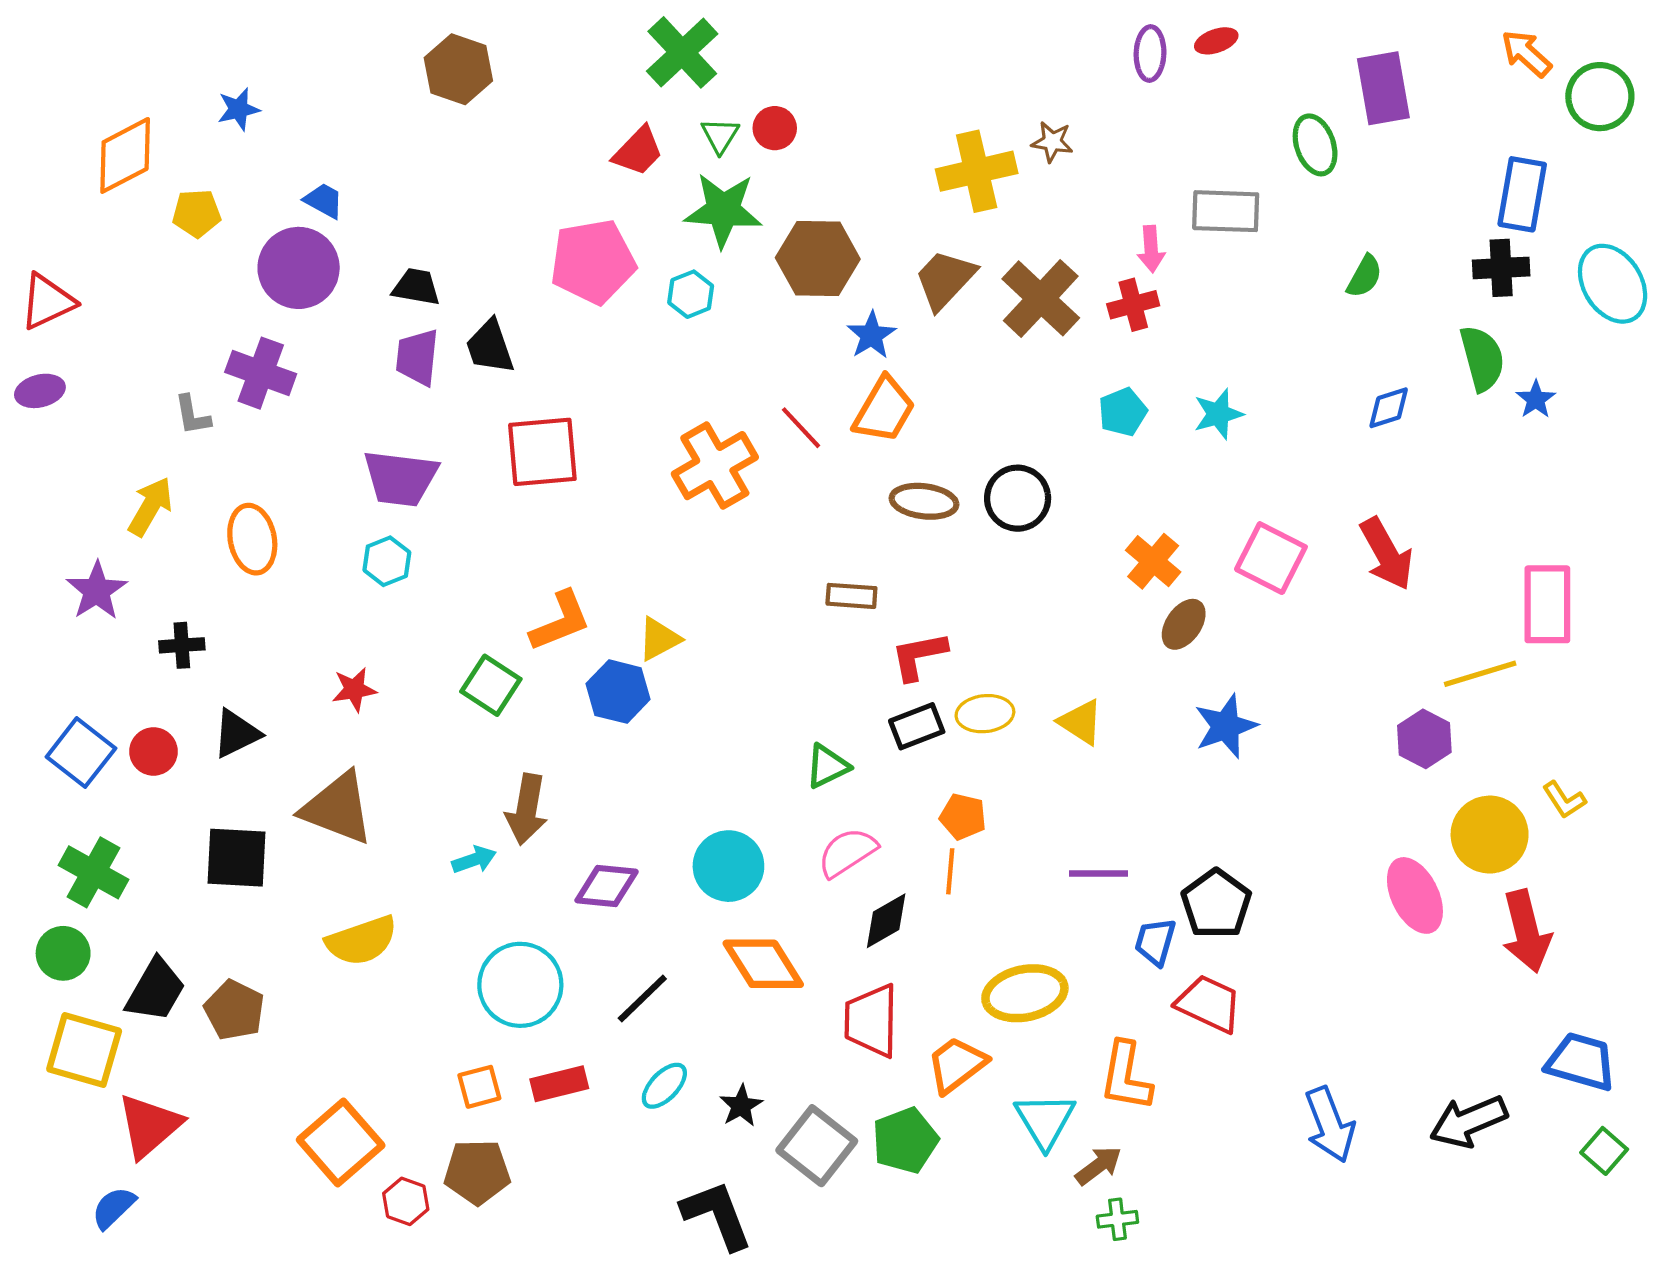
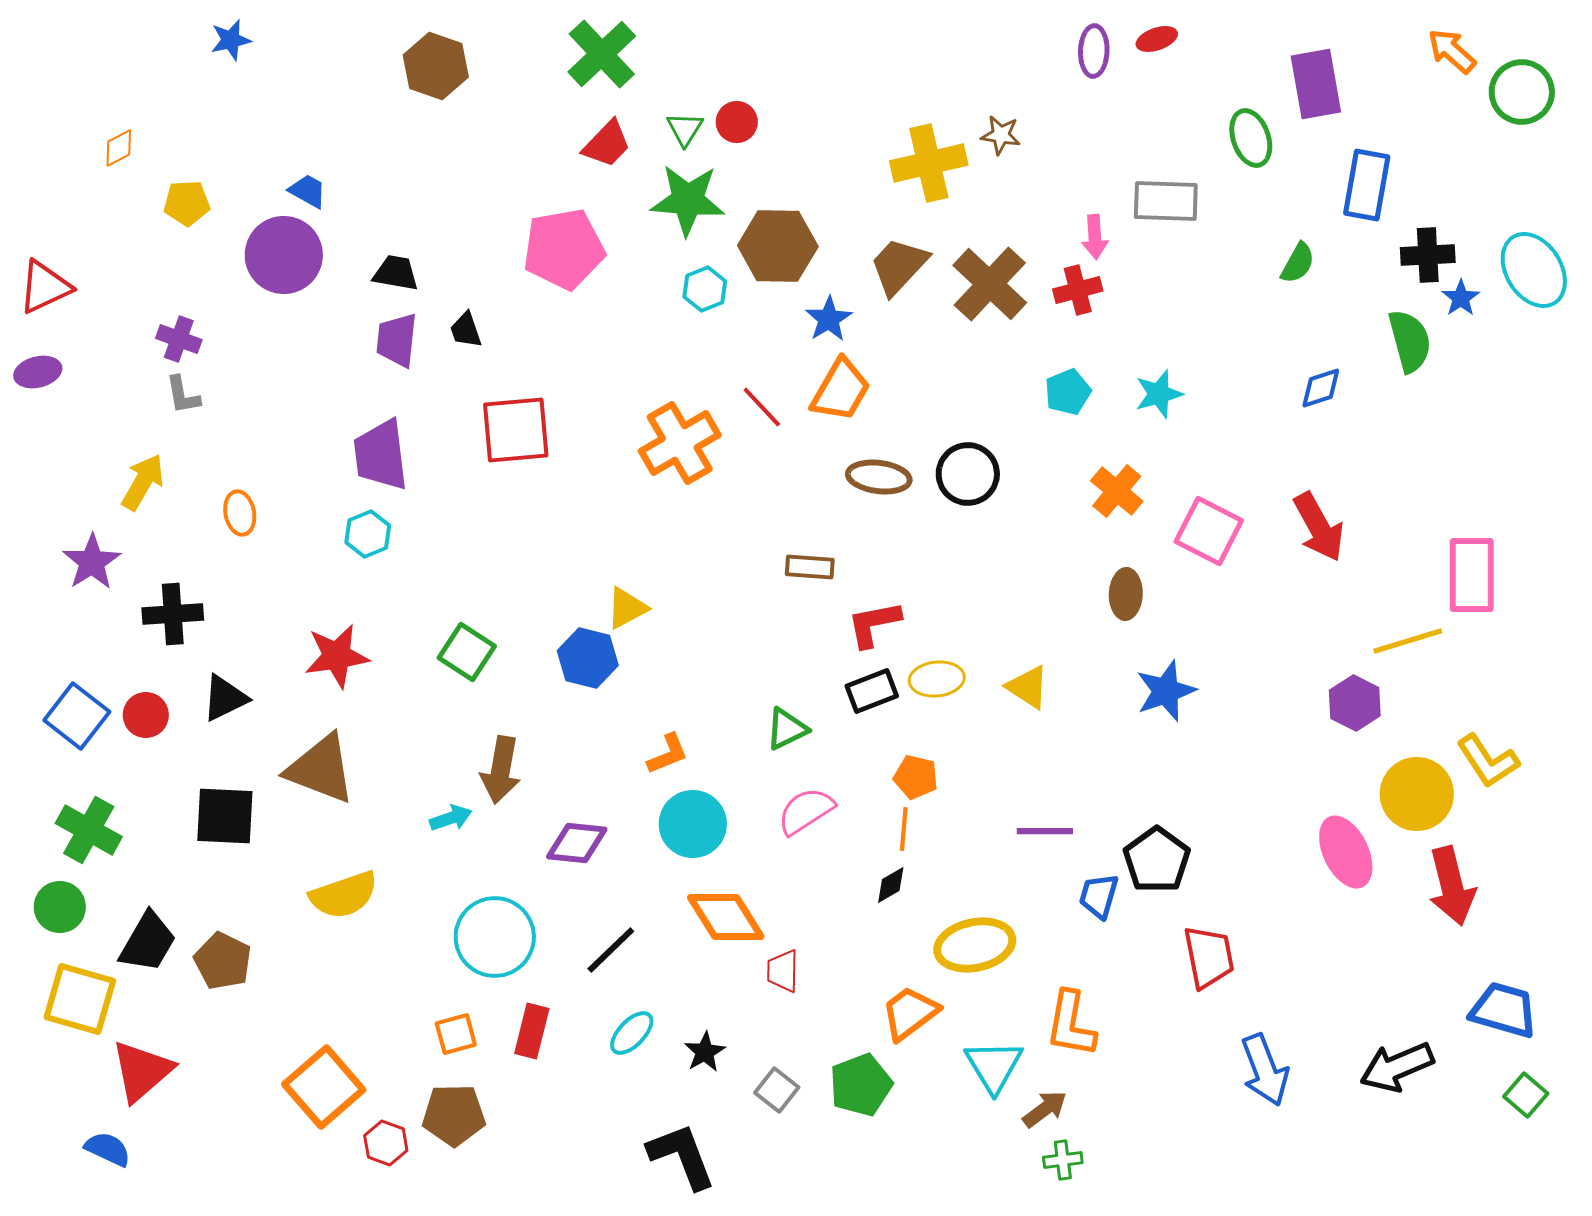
green cross: (682, 52) -> (602, 54), moved
blue star: (239, 109) -> (231, 40), moved
orange diamond: (125, 155) -> (119, 148), size x0.5
blue rectangle: (1522, 194) -> (1367, 185), moved
cyan hexagon: (691, 294) -> (705, 289), moved
black trapezoid: (490, 347) -> (466, 330), size x0.7
purple cross: (261, 373) -> (179, 339), moved, size x0.7
blue star: (1536, 399) -> (1461, 298), moved
purple trapezoid: (401, 478) -> (381, 455), turned 76
orange ellipse: (252, 539) -> (240, 513), size x0.7
orange cross: (1153, 561) -> (1117, 491), moved
orange L-shape: (560, 621) -> (668, 754), moved, size x0.7
brown ellipse: (1184, 624) -> (1126, 594), turned -33
black cross: (182, 645) -> (173, 614), size x1.4
red star: (354, 689) -> (337, 656), size x1.5
yellow L-shape: (1564, 800) -> (1488, 761), size x1.5
black diamond: (886, 921) -> (891, 885), moved, size x0.7
red trapezoid: (1209, 1004) -> (1209, 957), moved, turned 54
red trapezoid: (871, 1021) -> (783, 971), moved, size x0.6
red rectangle: (559, 1084) -> (532, 1031), turned -62
gray square: (817, 1146) -> (777, 1090), size x0.6
blue semicircle: (114, 1208) -> (108, 1149), turned 69

